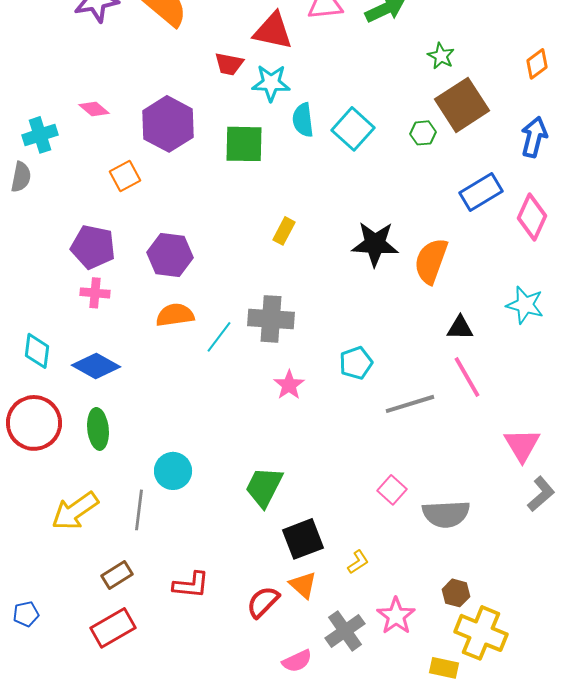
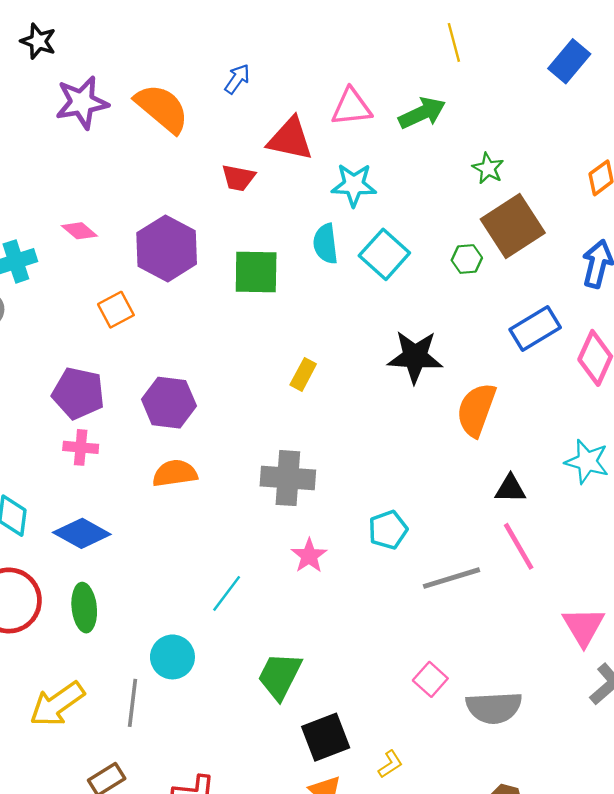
cyan star: (271, 83) -> (354, 185), moved
black star: (375, 244) -> (415, 357), moved
cyan line: (219, 337) -> (227, 593), moved

